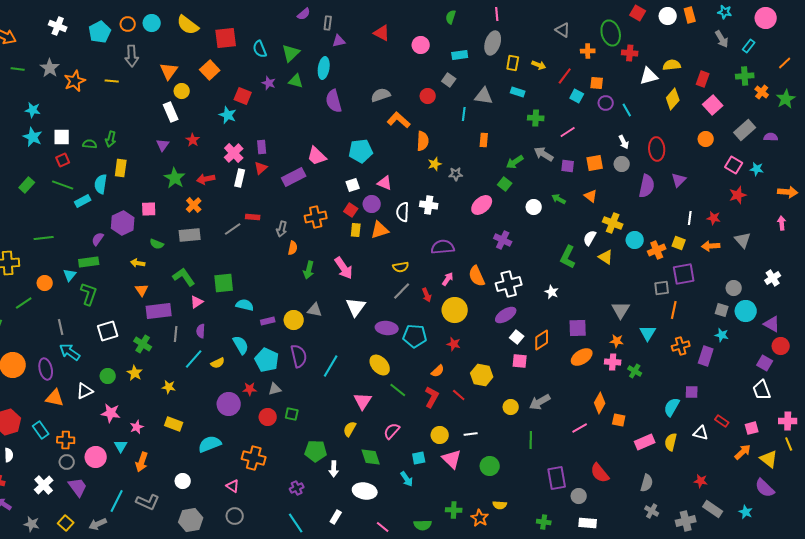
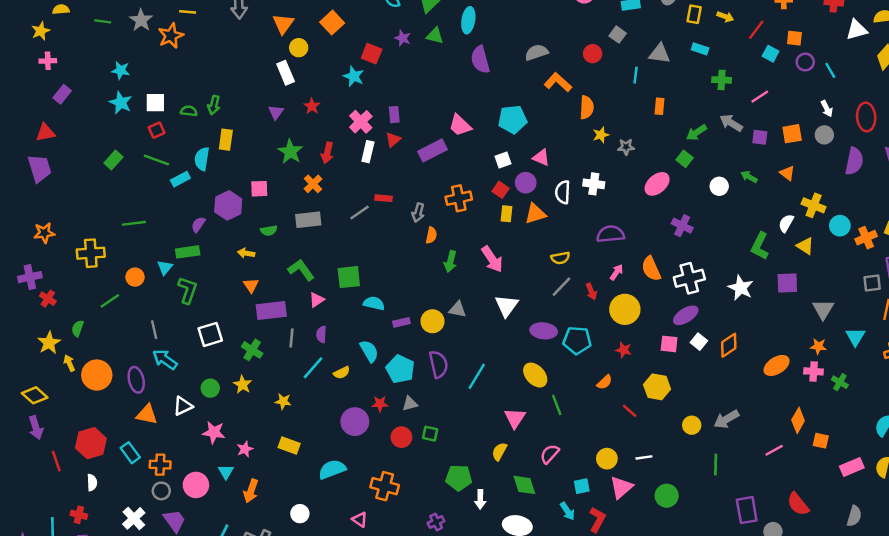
yellow line: (112, 81) -> (188, 12), moved
red arrow: (206, 179) -> (327, 153), turned -66
green semicircle: (157, 244) -> (269, 230), turned -32
white star: (552, 292) -> (741, 288), size x1.5
purple square: (578, 328) -> (787, 283), moved
pink square: (520, 361) -> (669, 344), moved
green line: (398, 390) -> (557, 405), turned 30
red L-shape: (432, 397) -> (597, 520), moved
pink triangle: (452, 459) -> (621, 487), turned 35

